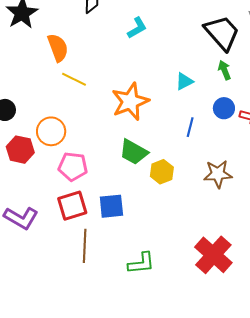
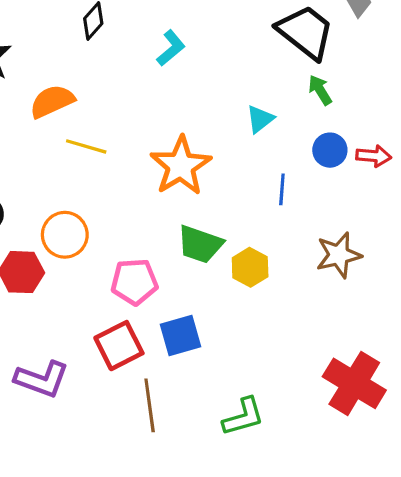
orange semicircle: (58, 48) -> (52, 101), turned -84
pink pentagon: (73, 167) -> (134, 282), moved

